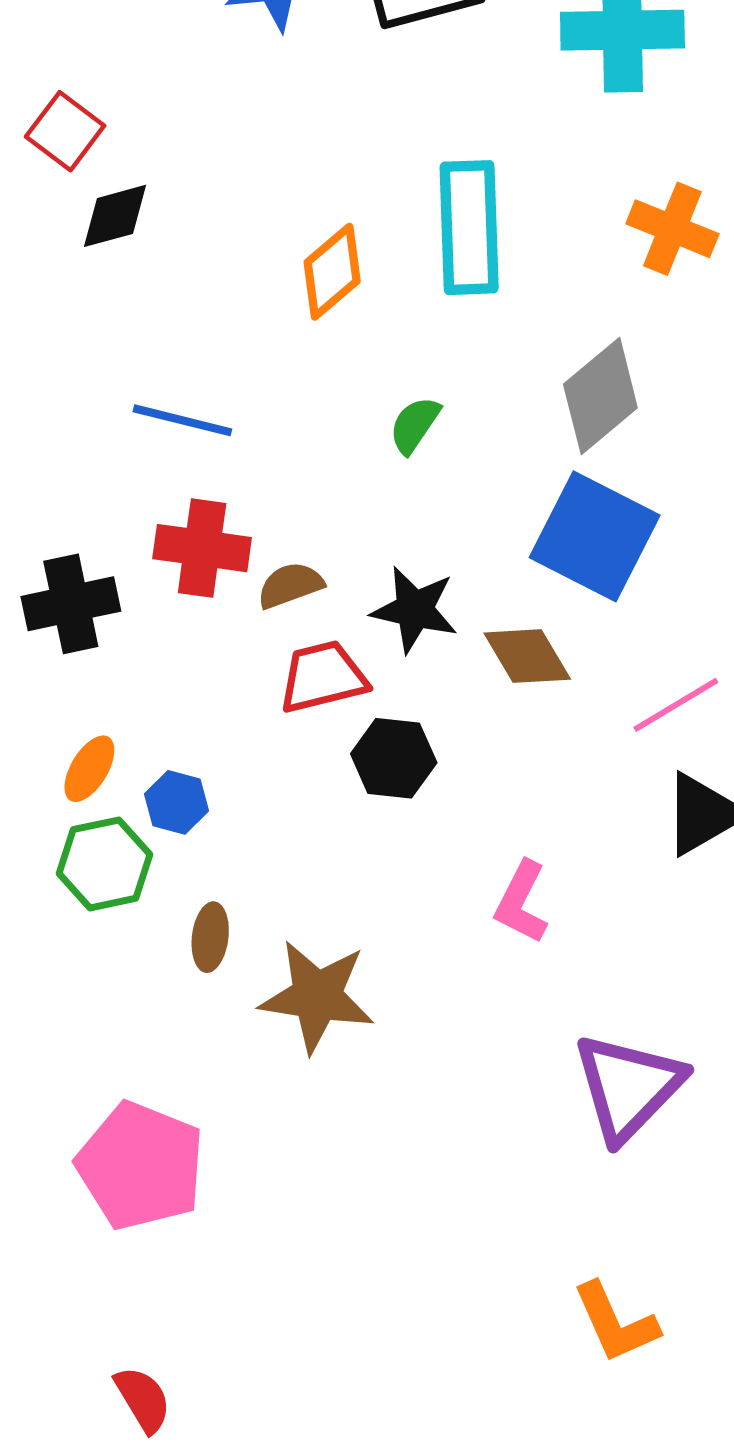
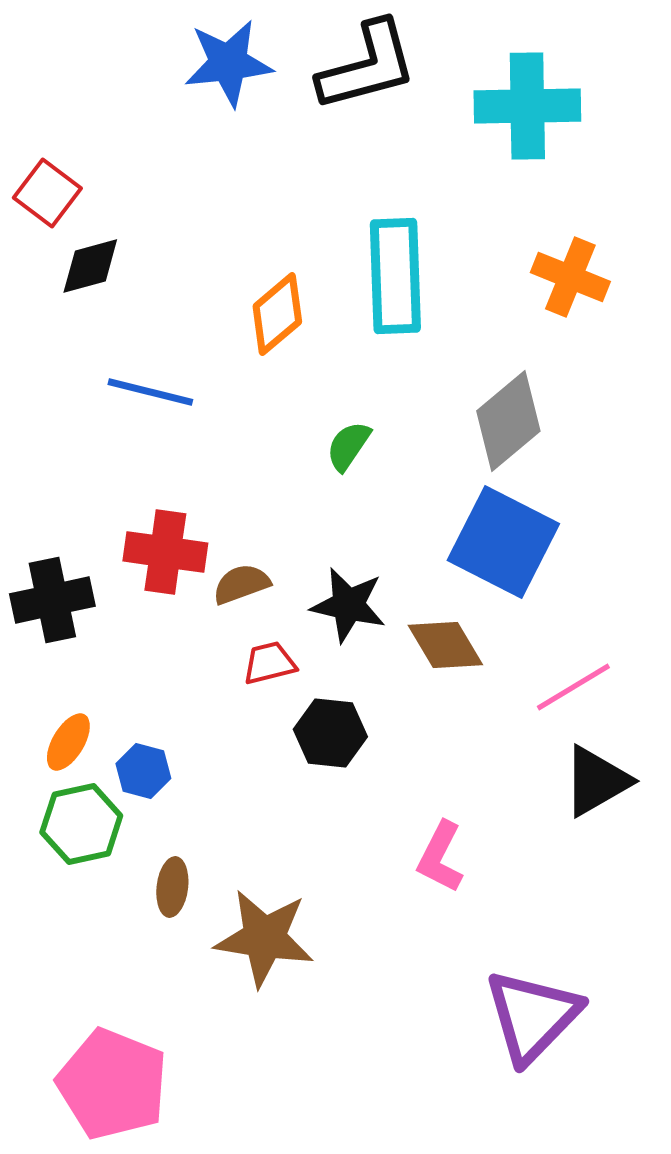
blue line: (182, 420) -> (150, 392), moved
red trapezoid: (323, 677) -> (269, 663), size x0.7

